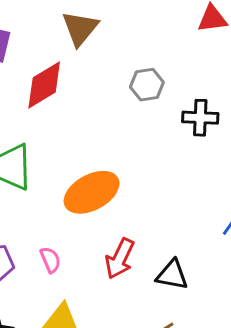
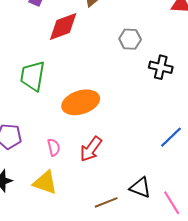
pink semicircle: (50, 260) -> (54, 147), moved
black triangle: (172, 275) -> (140, 188), moved

